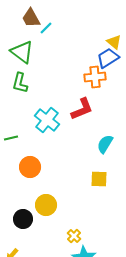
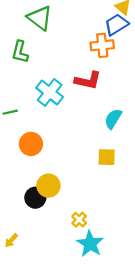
green triangle: (22, 52) -> (40, 18), moved
red L-shape: (82, 109) -> (88, 80), turned 35
black circle: (23, 219) -> (35, 198), moved

